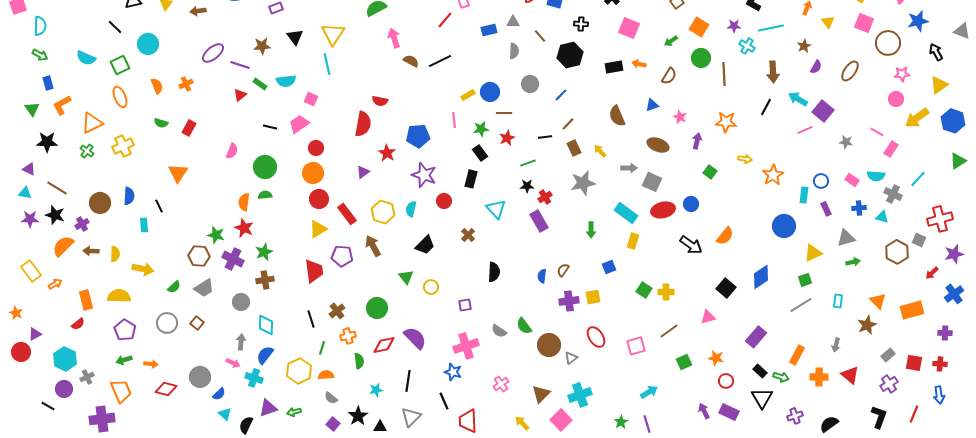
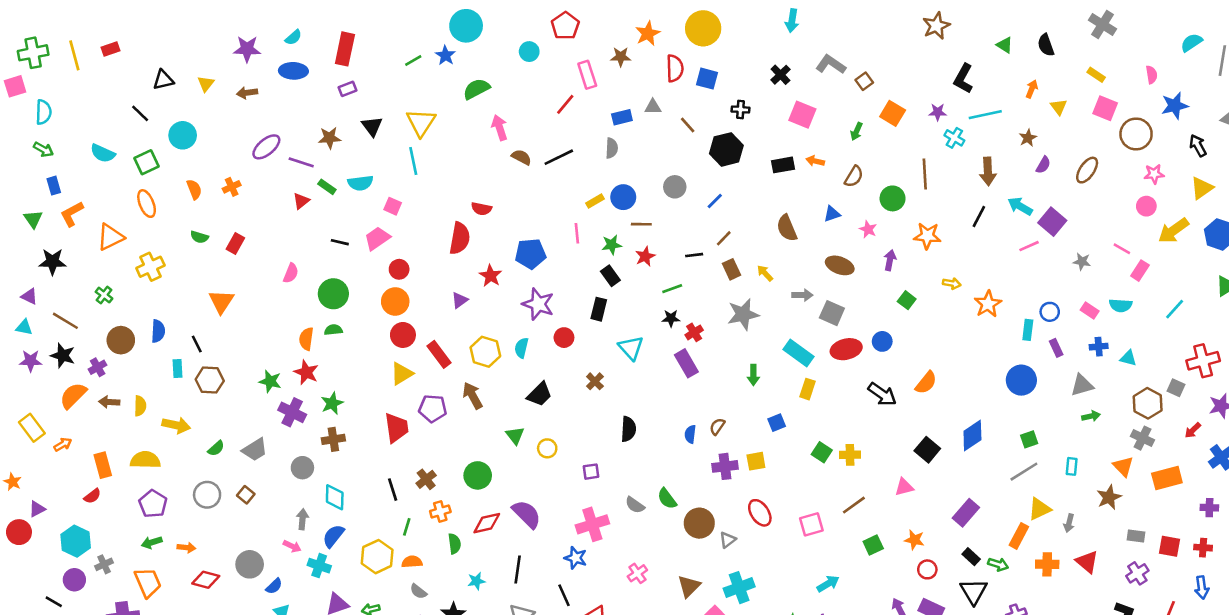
green arrow: (671, 41) -> (856, 131), turned -32
gray semicircle: (514, 51) -> (612, 148), moved
green circle: (701, 58) -> (893, 198), moved
green cross: (87, 151) -> (104, 295), moved
gray cross: (893, 194) -> (1142, 438), moved
blue circle: (784, 226) -> (1021, 380), moved
yellow triangle: (813, 253) -> (1039, 509), moved
brown hexagon: (199, 256) -> (210, 380), moved
gray rectangle: (888, 355) -> (1136, 536), turned 48

